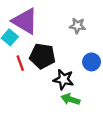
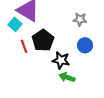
gray star: (77, 26) -> (80, 19), moved
black pentagon: (42, 56) -> (43, 40), turned 30

